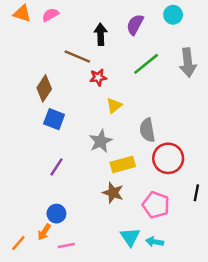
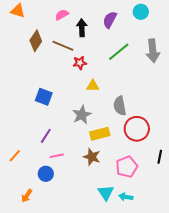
pink semicircle: (50, 15) -> (62, 15), moved
brown diamond: (44, 88) -> (36, 41), moved
yellow triangle: (114, 106) -> (93, 86), turned 40
pink pentagon: (156, 205) -> (127, 167), turned 30
orange arrow: (44, 232) -> (27, 196), moved
orange line: (18, 243) -> (15, 156), moved
pink line: (66, 245) -> (57, 156), moved

